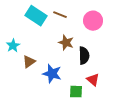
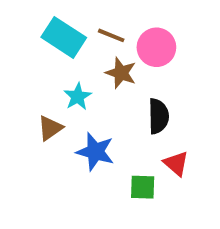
pink circle: (93, 21) -> (156, 47), moved
brown star: (66, 43) -> (121, 73), moved
cyan star: (13, 46) -> (78, 97), moved

